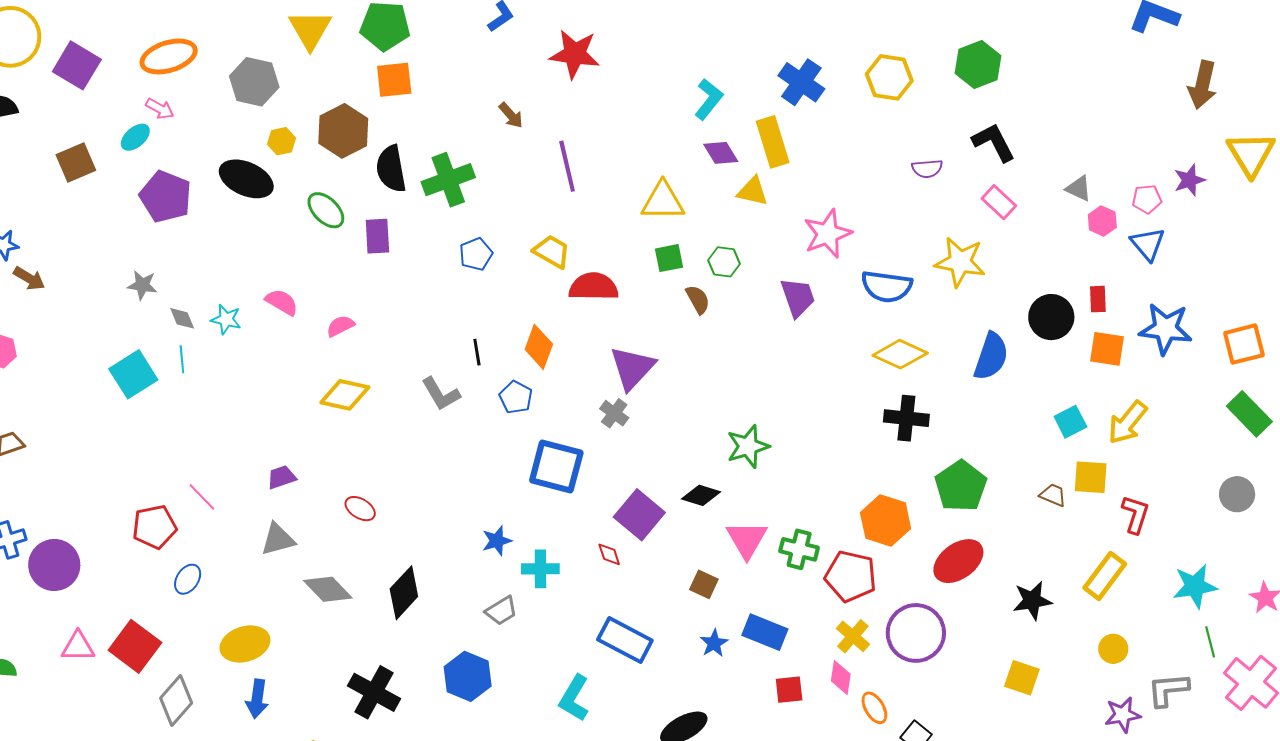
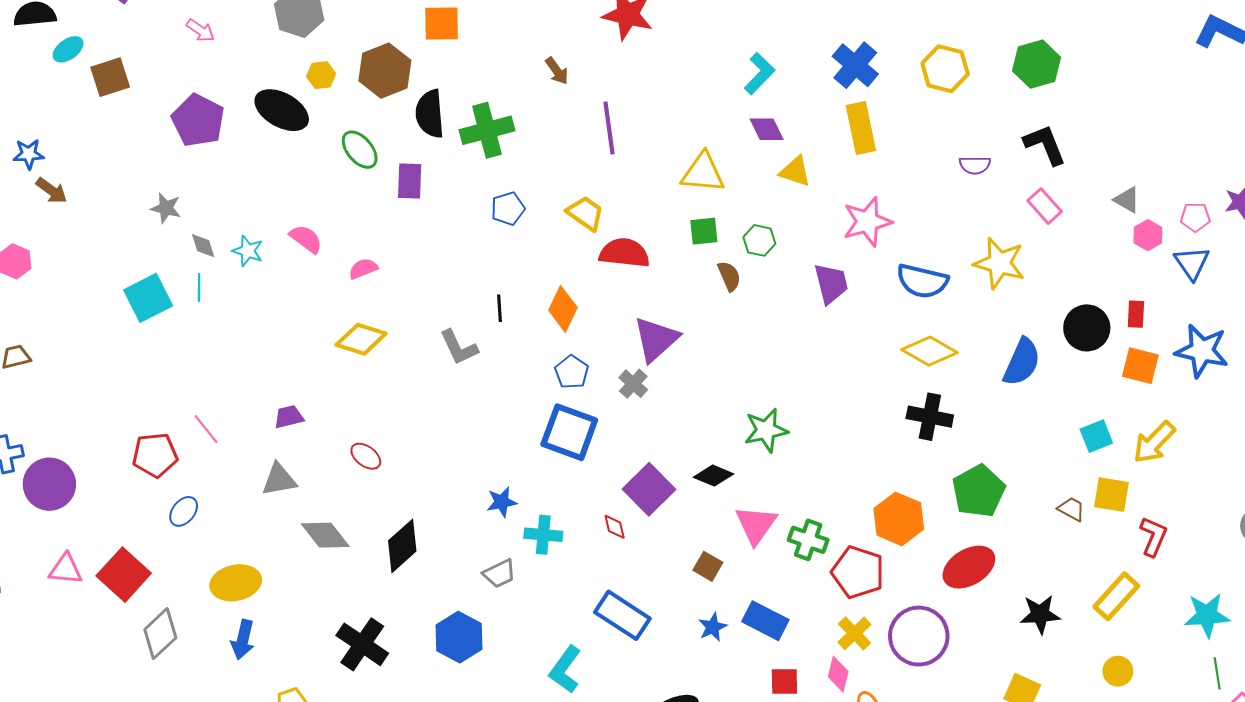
cyan ellipse: (135, 137) -> (68, 49), moved
yellow rectangle: (773, 142) -> (861, 128), moved
blue pentagon: (516, 397) -> (572, 372), moved

